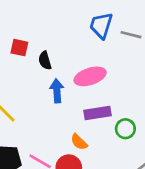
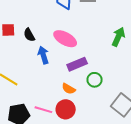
pink ellipse: (90, 76) -> (65, 39), turned 60
green circle: (125, 129) -> (95, 80), moved

